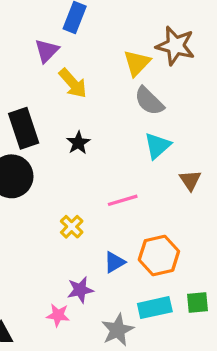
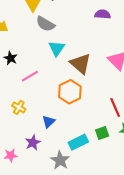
brown triangle: (190, 180) -> (80, 64), size x1.6
pink line: (123, 200) -> (30, 76), moved
orange hexagon: (159, 256) -> (70, 92), moved
pink star: (58, 315) -> (11, 155), moved

